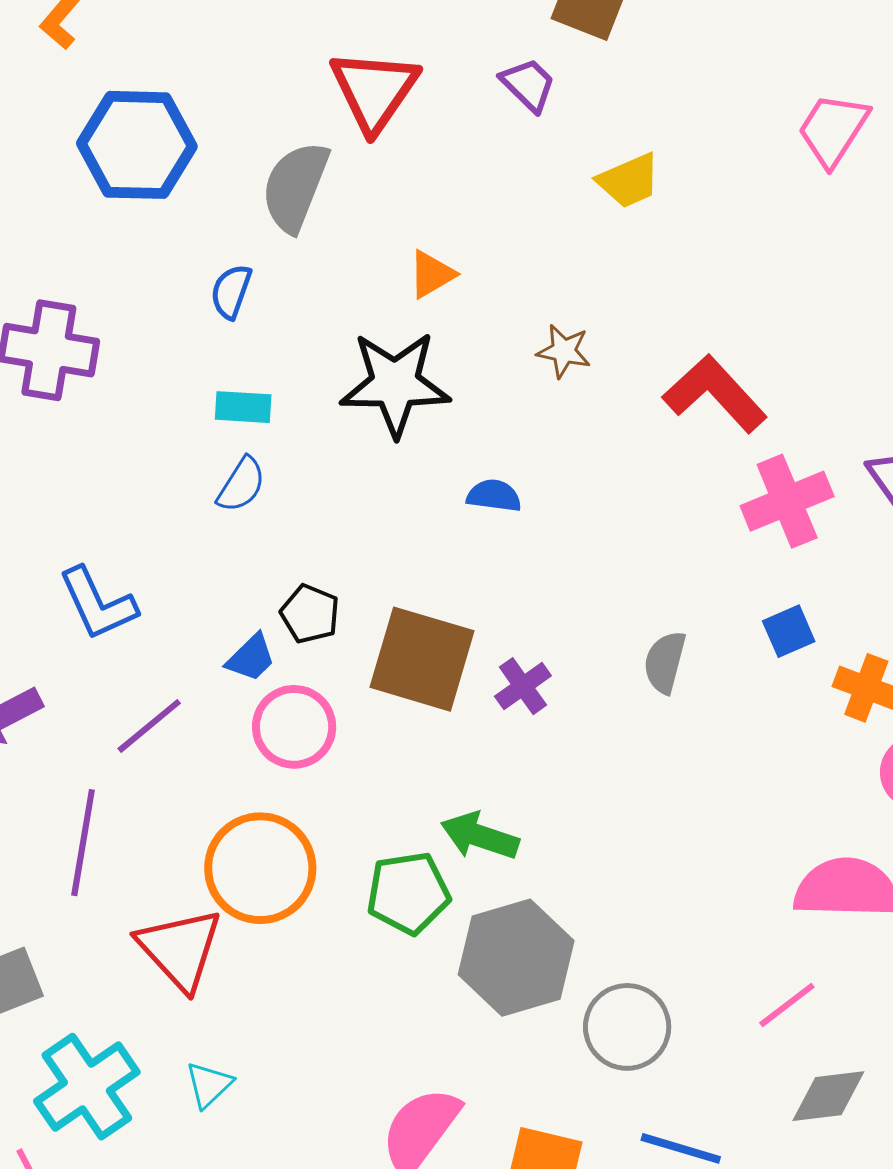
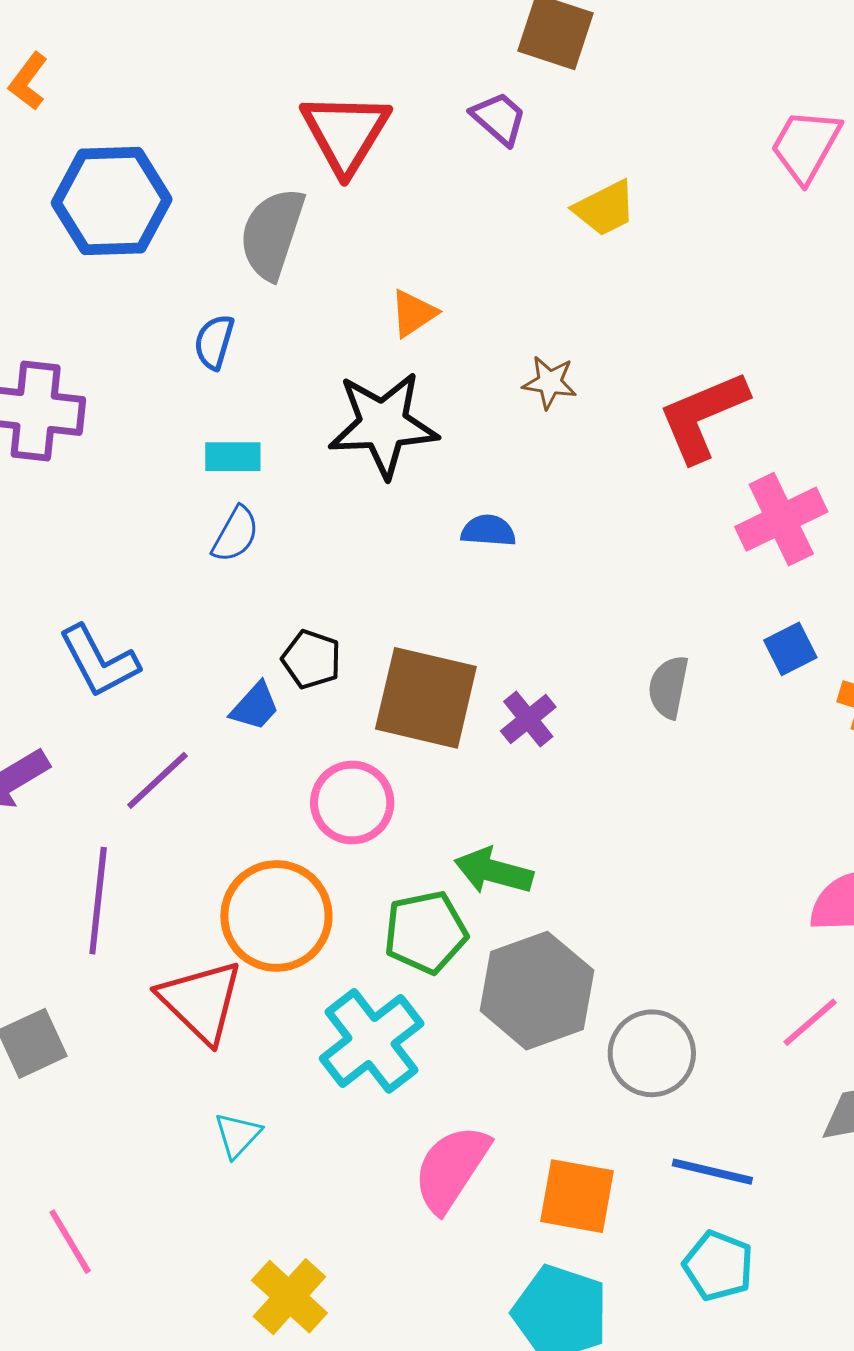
red L-shape: (715, 394) -> (703, 416), turned -67
pink circle: (294, 727) -> (352, 803), moved
cyan cross: (87, 1087) -> (372, 1041), moved

